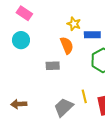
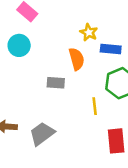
yellow line: (84, 96) -> (95, 106), moved
gray trapezoid: (64, 107) -> (42, 134), moved

